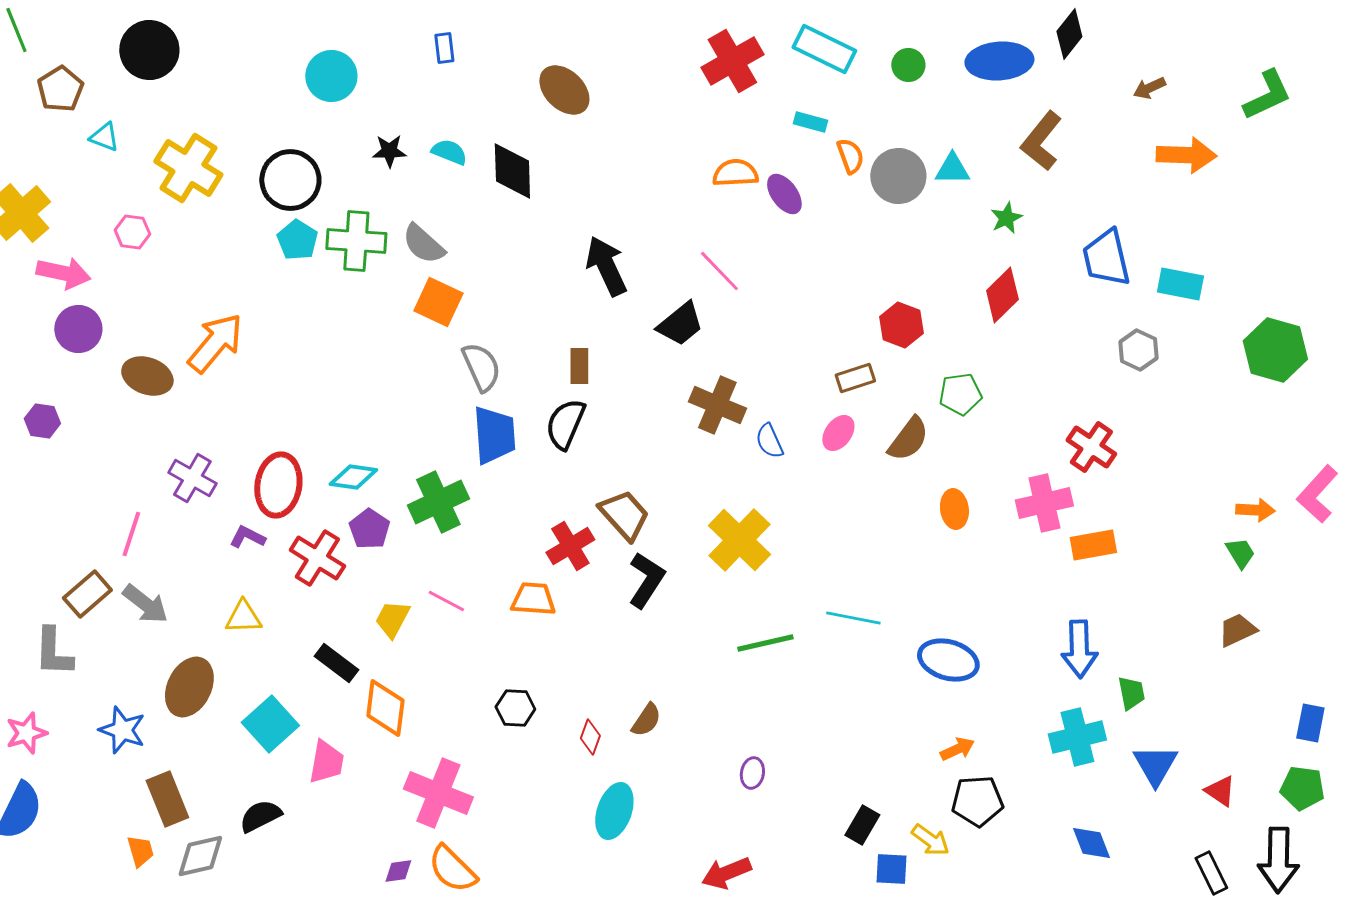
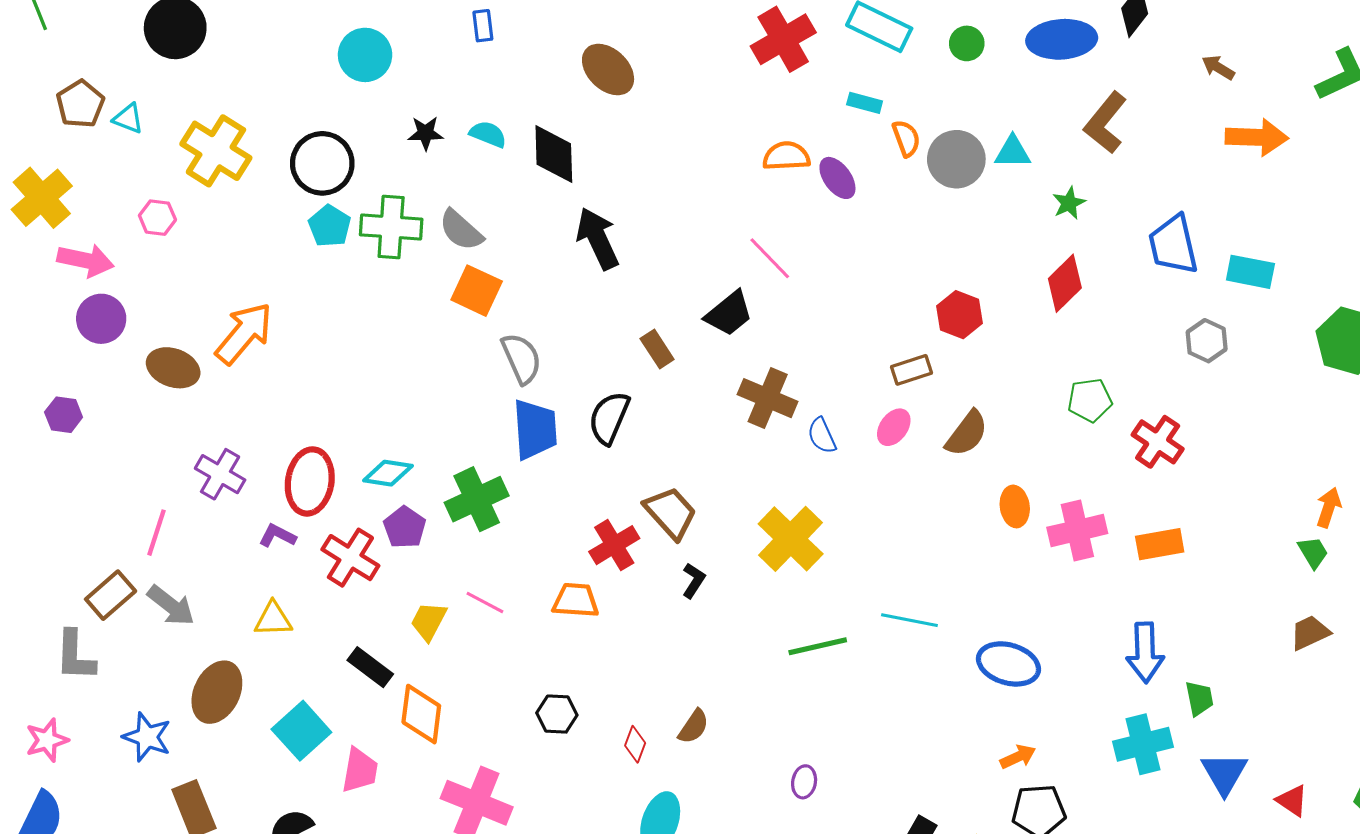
brown arrow: (1149, 88) -> (1218, 67), turned 56
brown pentagon: (60, 89) -> (80, 104), moved
black arrow: (606, 266) -> (598, 238), moved
brown rectangle: (579, 366) -> (657, 349), moved, turned -33
green pentagon: (960, 394) -> (1090, 400), moved
pink cross: (1044, 503) -> (1077, 530), moved
orange arrow: (1255, 510) -> (1329, 508), turned -75
black L-shape: (646, 580) -> (694, 581), size x0.6

